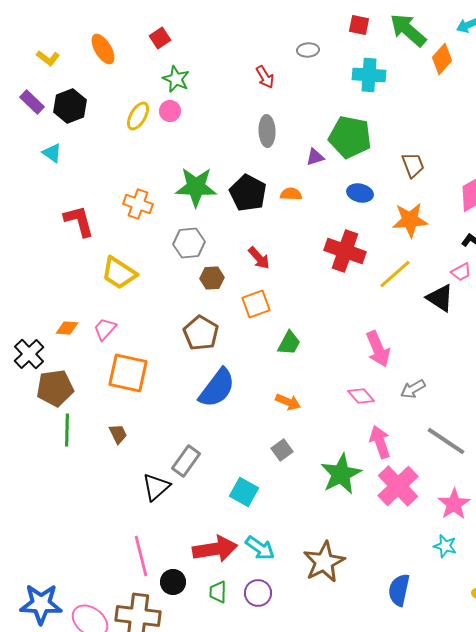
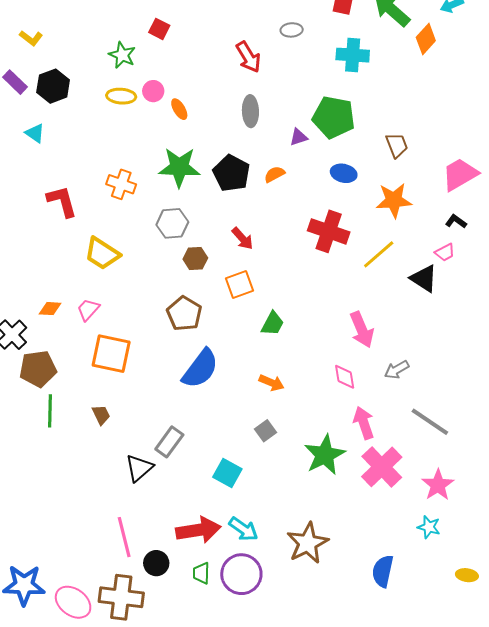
red square: (160, 38) -> (159, 29), moved, turned -30
orange ellipse: (103, 49) -> (179, 109), moved, size x0.7
red arrow: (265, 77) -> (248, 57), size x1.4
green star: (176, 79) -> (122, 55), moved
yellow ellipse: (138, 116) -> (121, 96), turned 64
orange semicircle: (291, 194) -> (275, 174), turned -30
pink diamond: (361, 396) -> (345, 377), turned 32
purple circle: (258, 593) -> (241, 574), size x1.5

